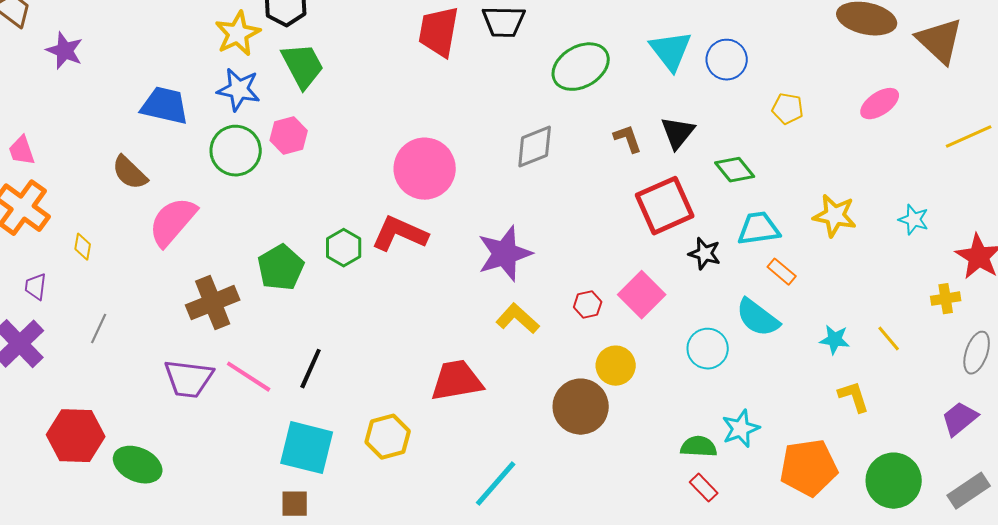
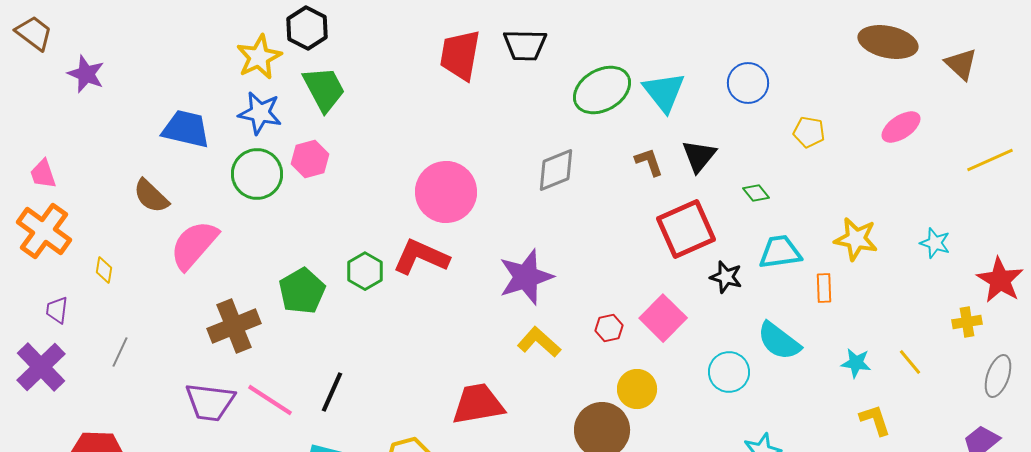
brown triangle: (940, 41) -> (961, 64), size x0.7
cyan triangle: (671, 51) -> (664, 92), moved
green diamond: (735, 170) -> (756, 193), size x0.7
orange rectangle: (782, 272) -> (824, 288), moved, turned 48

